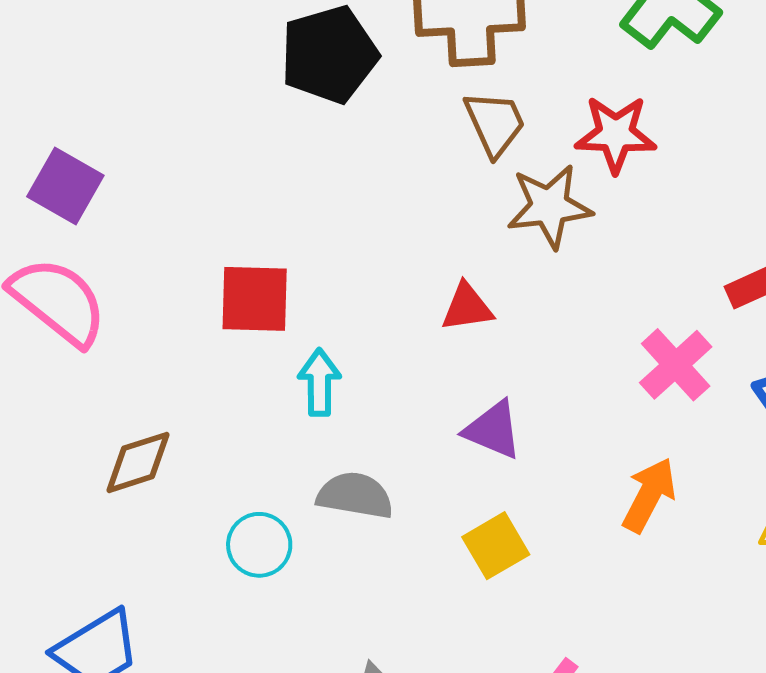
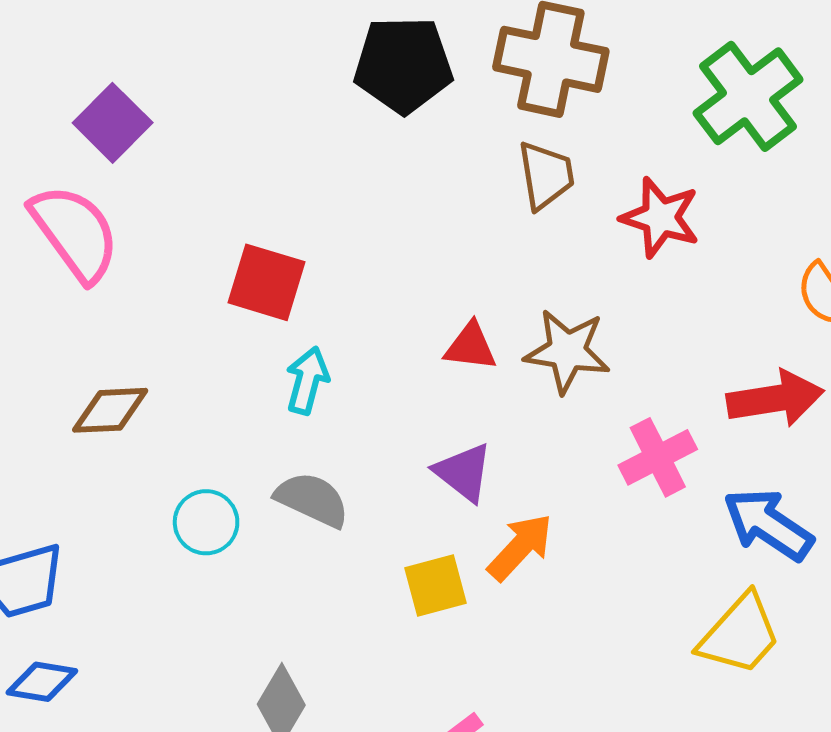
brown star: (549, 206) -> (567, 351), moved
orange arrow: (649, 495) -> (520, 547), moved

